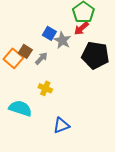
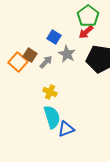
gray star: (62, 40) -> (67, 54), moved
cyan semicircle: (20, 108) -> (52, 117), moved, turned 55

